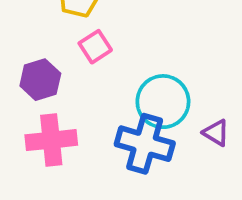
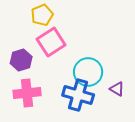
pink square: (95, 47) -> (51, 42), size x1.6

